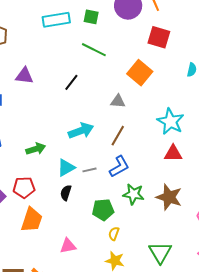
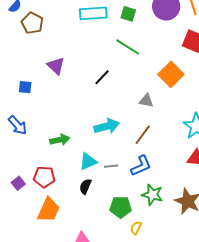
purple triangle: (24, 76) -> (56, 66), turned 30
yellow semicircle: (114, 234) -> (136, 228), moved

